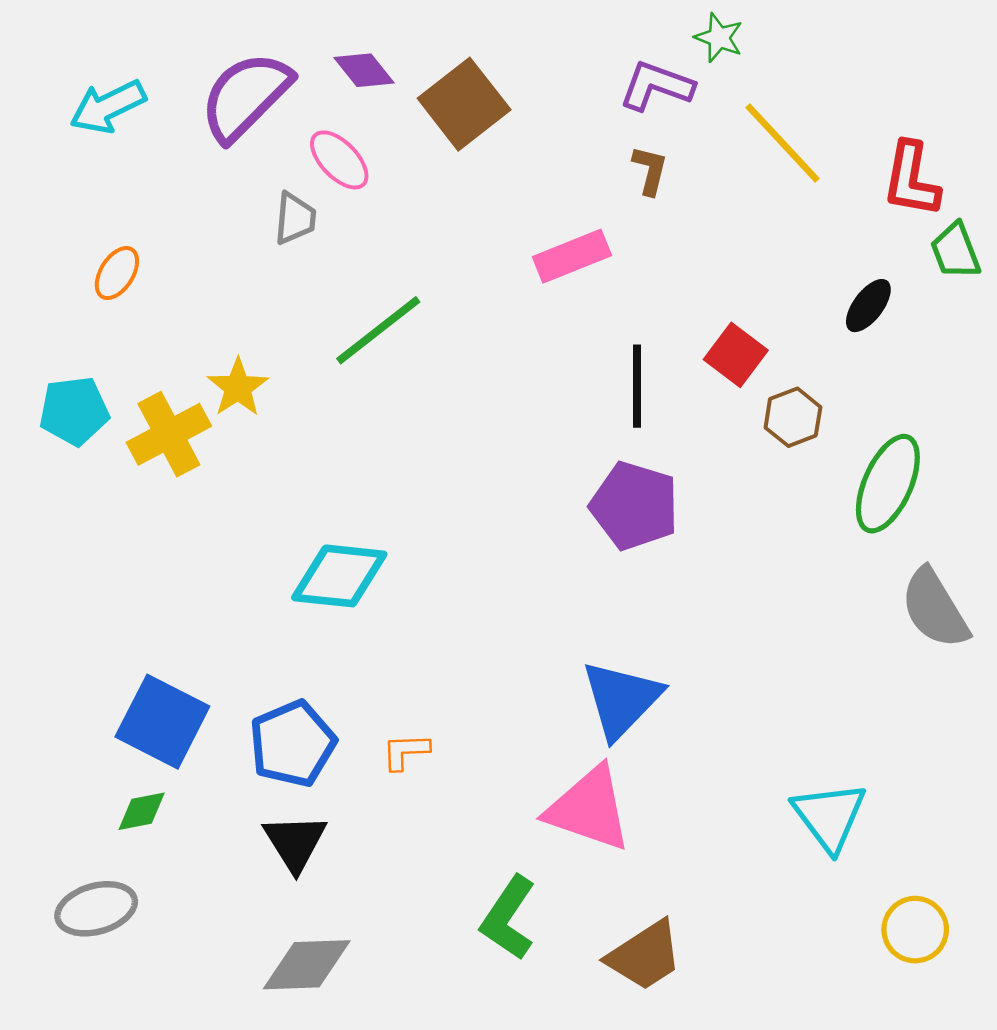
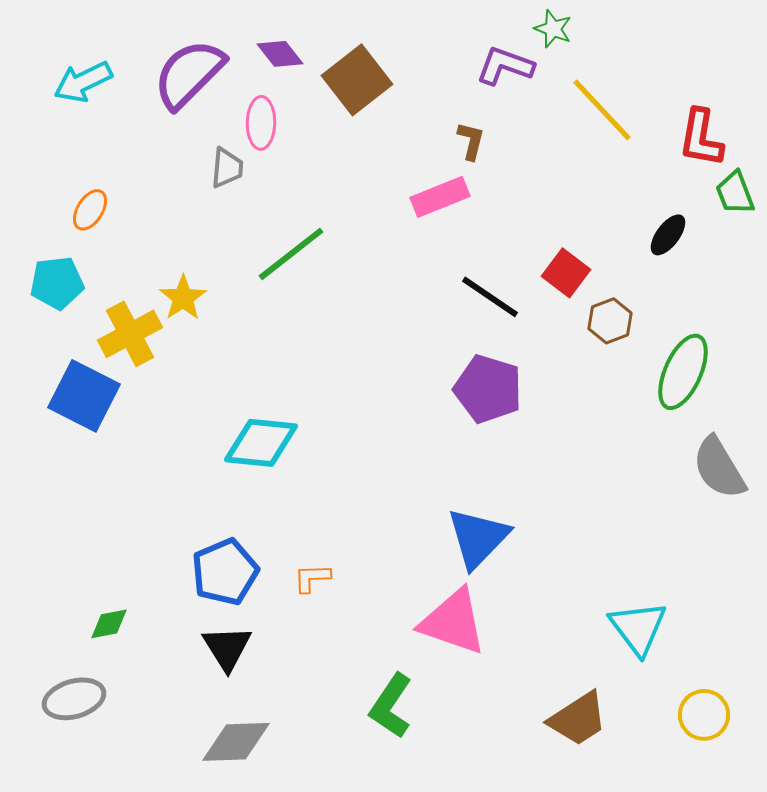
pink ellipse: (339, 160) -> (261, 123), turned 45
brown L-shape: (650, 170) -> (471, 141), moved
black line: (637, 386) -> (490, 297), turned -56
cyan pentagon: (74, 411) -> (57, 283), moved
blue square: (162, 722) -> (84, 396), moved
brown trapezoid: (645, 956) -> (578, 719), moved

